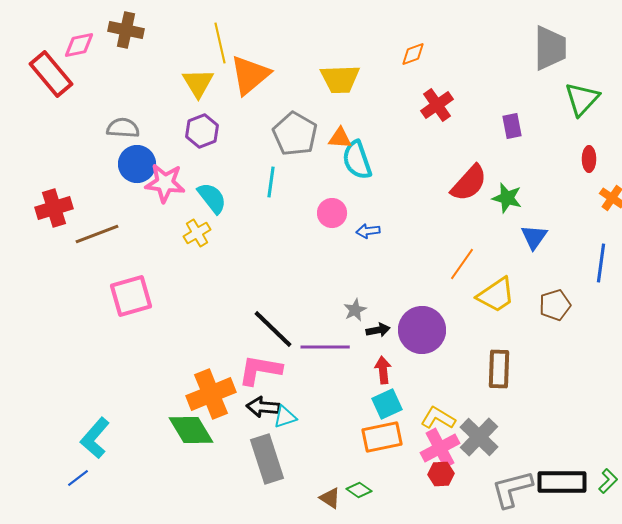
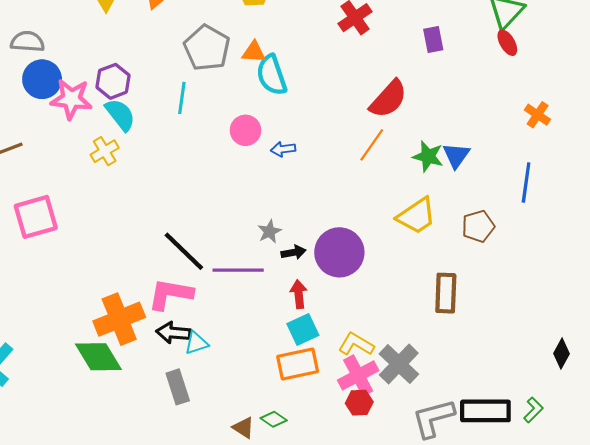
purple hexagon: (202, 131) -> (113, 81), moved
red ellipse: (589, 159) -> (507, 43), moved, turned -30
green star: (507, 198) -> (428, 156), moved
orange line: (462, 264) -> (372, 145), moved
brown rectangle: (499, 369) -> (446, 293), moved
gray rectangle: (267, 459) -> (178, 387), size x0.7

